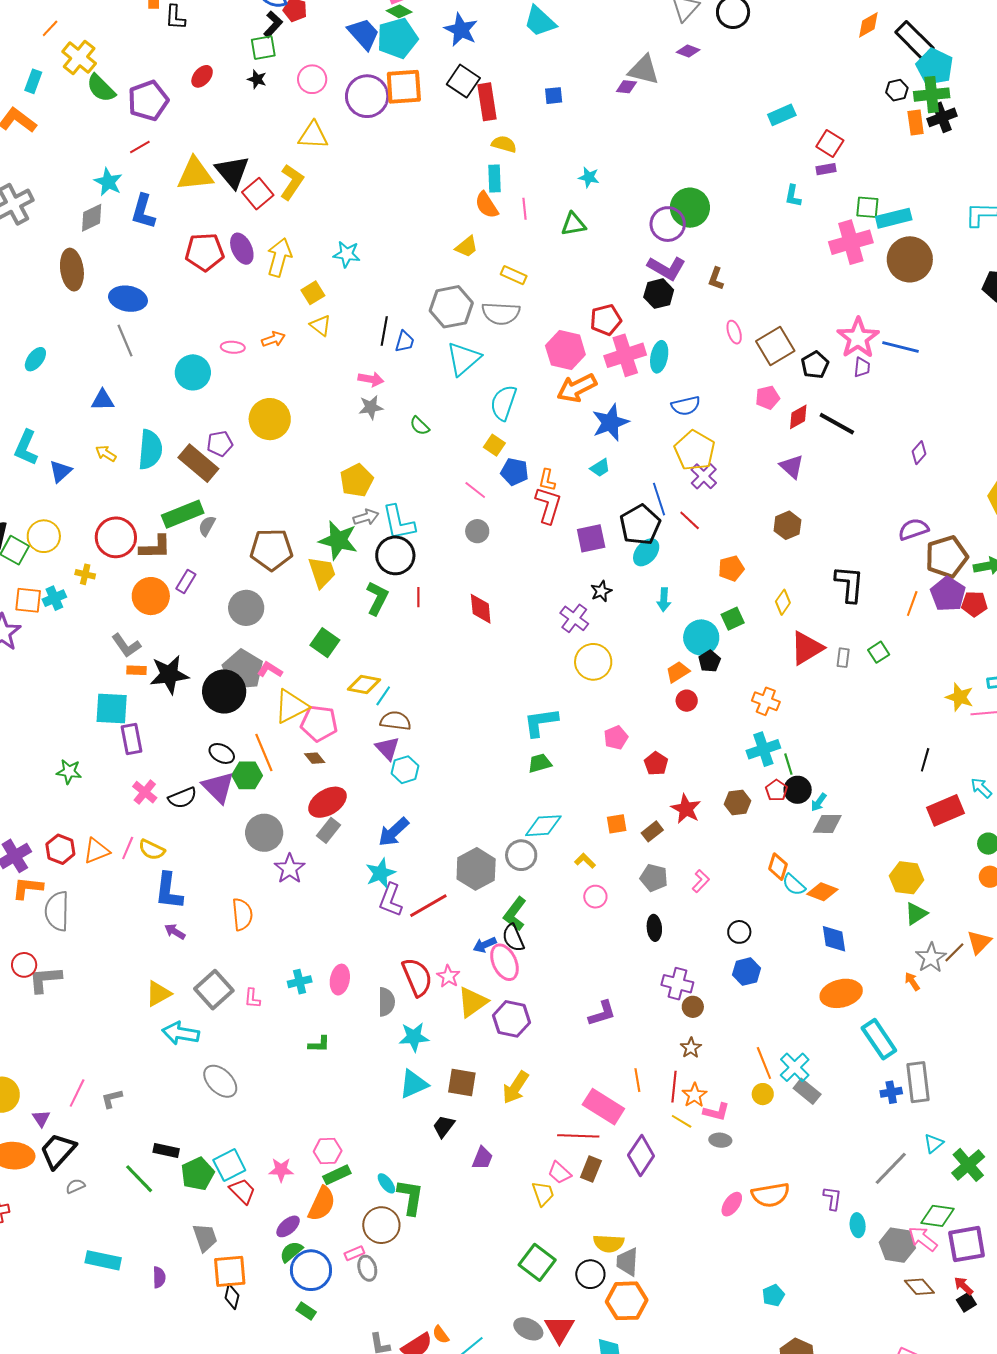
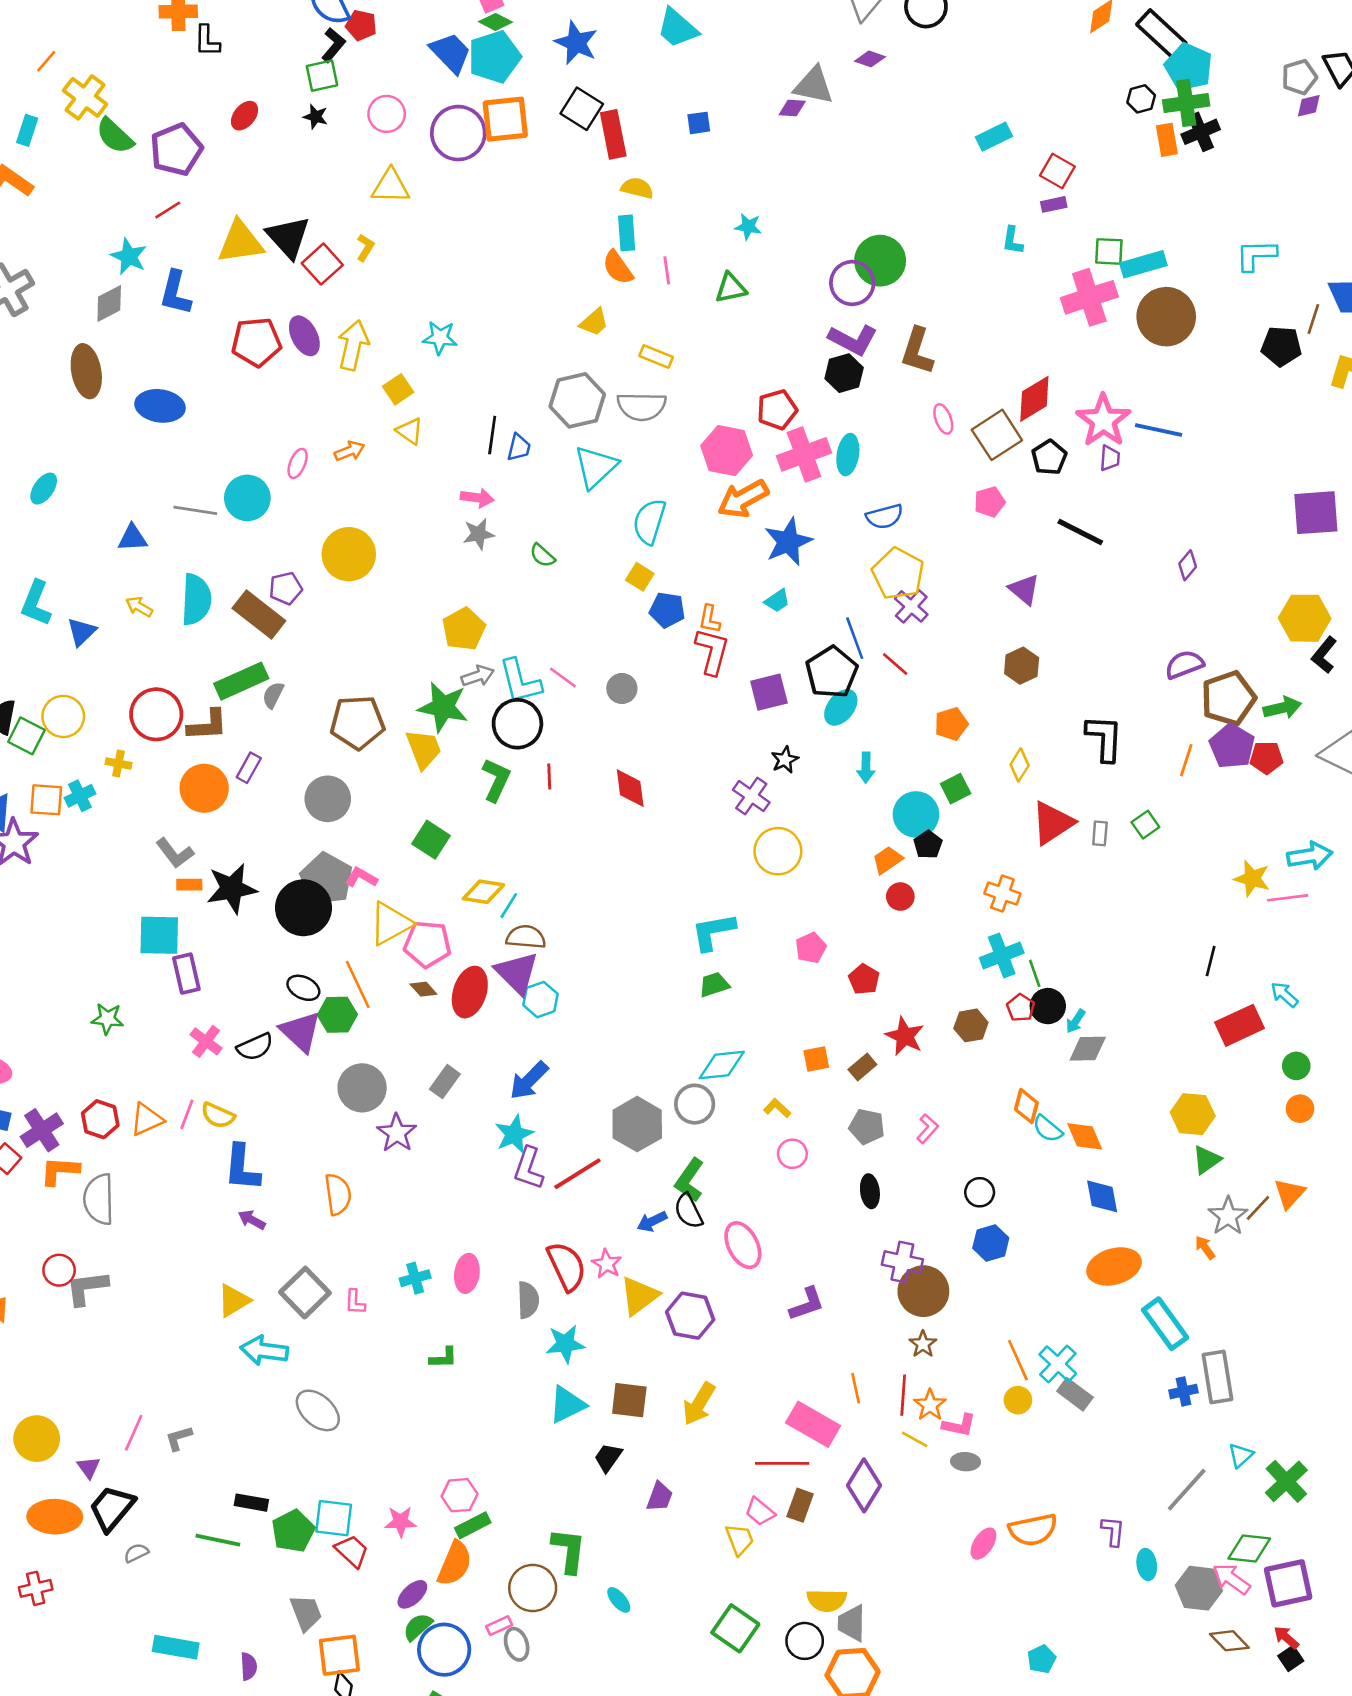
yellow L-shape: (292, 182) -> (365, 247), size x0.6
brown L-shape: (716, 279) -> (917, 351), size x1.6
gray line: (125, 341) -> (195, 510), moved, turned -56
pink ellipse: (233, 347) -> (298, 463), turned -70
red diamond: (798, 417) -> (1034, 399), moved, size x1.4
pink line: (475, 490) -> (563, 678), moved
purple triangle: (387, 748) -> (517, 973), size x1.4
red ellipse: (327, 802) -> (470, 992), moved, turned -39
orange diamond: (822, 892) -> (1085, 1136), turned 48
pink ellipse: (504, 962) -> (743, 1245), moved
brown circle: (693, 1007) -> (923, 1291), size x1.8
cyan square: (229, 1165) -> (334, 1518), turned 36
green line: (139, 1179) -> (218, 1540), turned -32
cyan ellipse: (386, 1183) -> (619, 1600), moved

